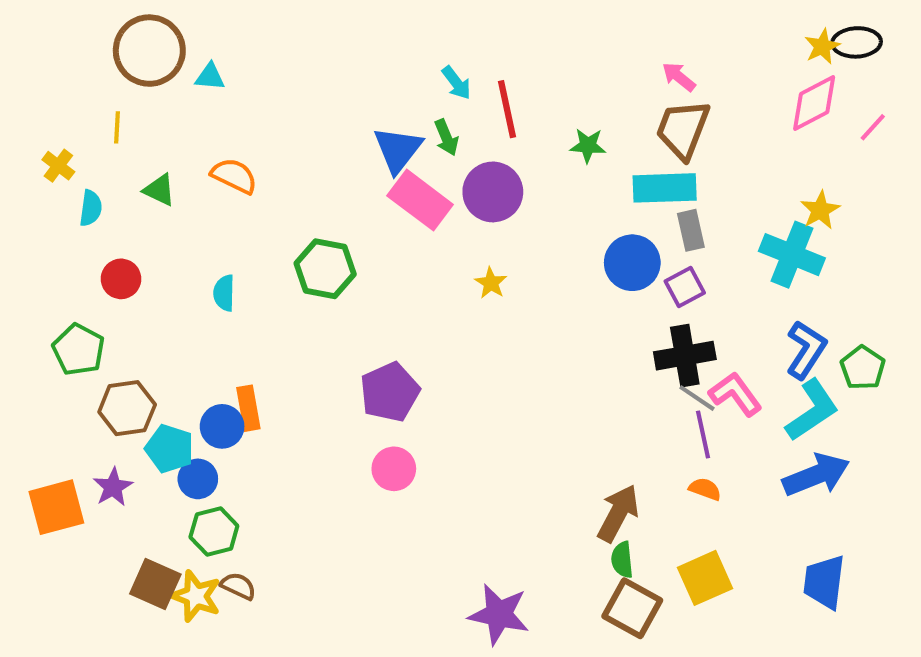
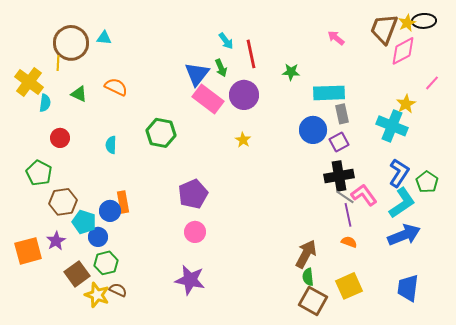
brown circle: (149, 51) -> (71, 43), moved
pink line: (873, 127) -> (432, 83), moved
brown trapezoid: (683, 129) -> (384, 29), moved
yellow cross: (58, 166) -> (29, 82), size x1.8
brown square: (155, 584) -> (77, 274), moved, turned 30
purple star: (499, 614) -> (190, 280), moved

